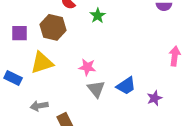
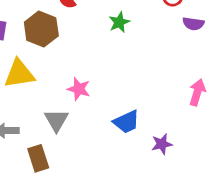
green star: (98, 16) -> (119, 22), moved
gray triangle: (96, 89) -> (56, 120), moved

